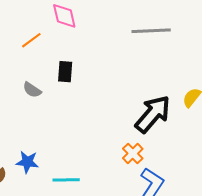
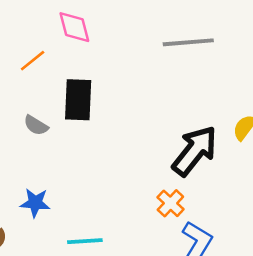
black rectangle: (65, 72) -> (78, 100), size x1.5
blue star: (27, 162) -> (35, 203), moved

